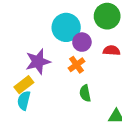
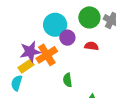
orange cross: (76, 65) -> (47, 55), moved, size x1.5
yellow rectangle: (24, 85) -> (26, 66), moved

